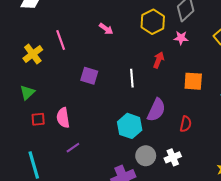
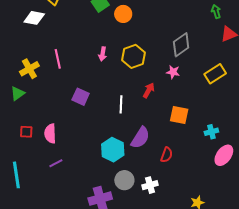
yellow hexagon: (153, 22) -> (133, 56), moved
pink arrow: (106, 29) -> (103, 54), turned 56
green triangle: (27, 92) -> (18, 94), moved

